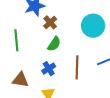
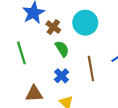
cyan circle: (93, 26) -> (85, 23), moved
green semicircle: (54, 44) -> (62, 49), turned -56

